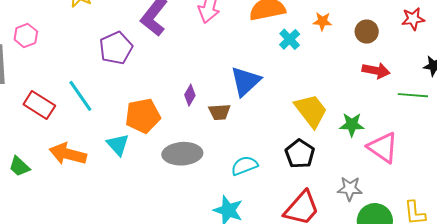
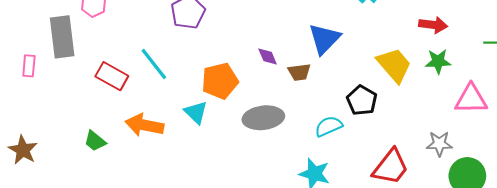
red arrow: (376, 71) -> (433, 25), moved
purple diamond: (190, 95) -> (268, 57), turned -50
green star: (352, 125) -> (438, 61), moved
pink triangle: (383, 148) -> (471, 99), turned -32
black pentagon: (300, 154) -> (362, 100), moved

